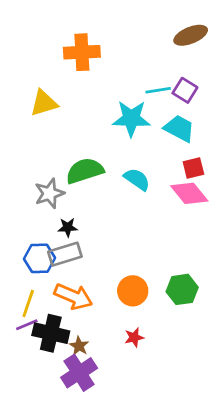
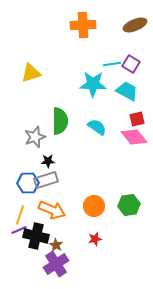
orange cross: (82, 52) -> (83, 25), moved
green semicircle: (85, 171) -> (60, 121), turned 108

